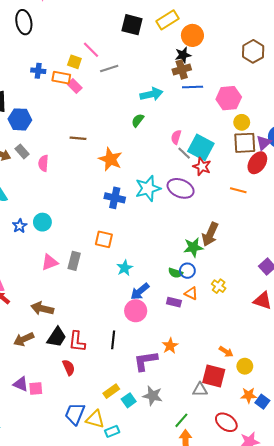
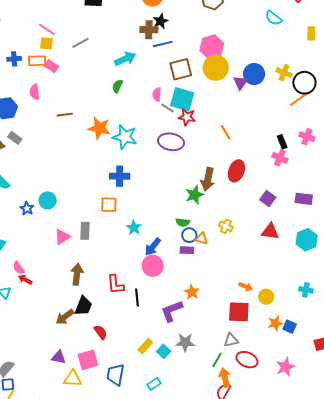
pink line: (91, 50) -> (47, 29), moved
black star: (183, 55) -> (161, 21), moved
brown cross: (182, 70) -> (149, 30), turned 30
pink hexagon: (229, 98) -> (212, 47), moved
yellow circle: (242, 122) -> (216, 68), size x1.6
brown square: (245, 143) -> (181, 69), moved
pink semicircle: (43, 163) -> (35, 92), moved
red ellipse: (257, 163) -> (236, 171), moved
cyan star: (148, 188) -> (125, 137), moved, turned -30
orange line: (238, 190) -> (226, 132), turned 56
blue cross: (115, 198) -> (120, 176), moved
blue circle: (187, 271) -> (189, 235), moved
brown arrow: (42, 308) -> (77, 274), moved, turned 95
brown arrow: (24, 339) -> (65, 317), moved
red L-shape: (77, 341) -> (115, 284), moved
pink square: (36, 389) -> (88, 360), moved, size x1.5
gray triangle: (200, 390) -> (231, 340), moved
yellow triangle: (95, 419) -> (73, 379), moved
red ellipse: (226, 422) -> (247, 360), moved

